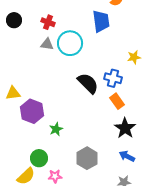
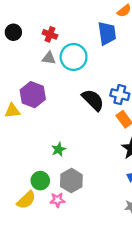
purple hexagon: (32, 111) -> (33, 95), moved
gray hexagon: (87, 158) -> (71, 181), moved

